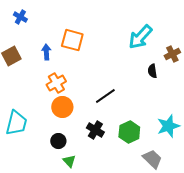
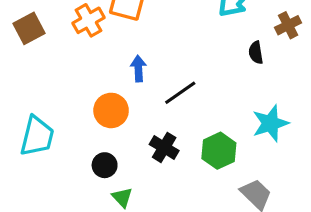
blue arrow: (46, 52) -> (138, 69), moved
orange cross: (56, 83) -> (89, 20), moved
cyan star: (168, 126) -> (270, 123), moved

